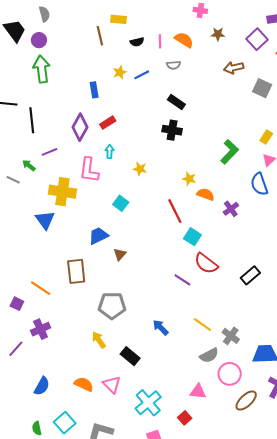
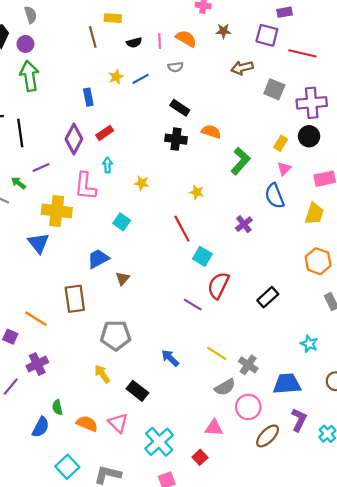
purple square: (257, 39) -> (267, 35), turned -30
orange semicircle: (206, 194) -> (211, 132), moved
red semicircle: (206, 263) -> (218, 285), turned 80
green semicircle: (37, 428) -> (57, 407), moved

